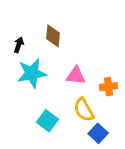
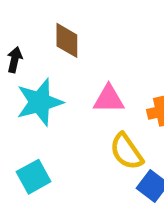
cyan square: (47, 121) -> (34, 177), moved, turned 30

